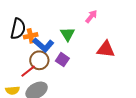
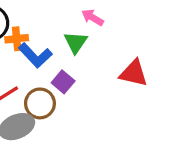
pink arrow: (91, 16) -> (92, 17), moved, turned -104
brown circle: (39, 60) -> (40, 103), moved

